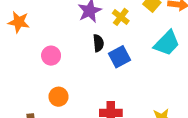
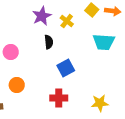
cyan trapezoid: (167, 43) -> (104, 42), turned 50
blue square: (120, 57) -> (66, 68), moved

